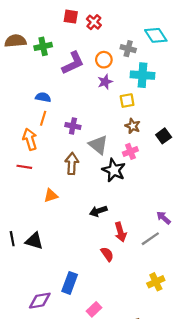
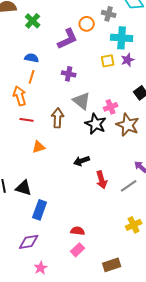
green cross: (43, 46) -> (33, 21), moved, turned -35
purple L-shape: (73, 63) -> (68, 39), moved
purple star: (105, 82) -> (128, 60), moved
purple cross: (73, 126) -> (69, 74), moved
brown star: (133, 126) -> (128, 125), moved, size x1.6
red line: (24, 167) -> (27, 120), moved
red semicircle: (107, 254) -> (78, 231), moved, turned -48
blue rectangle: (70, 283) -> (40, 210), moved

